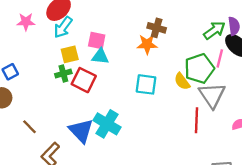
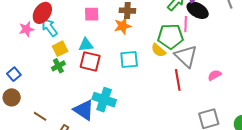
pink star: (26, 22) -> (27, 29), moved
cyan arrow: (63, 27) -> (49, 27), turned 120
pink square: (97, 40) -> (92, 14), moved
green pentagon: (199, 68) -> (170, 36), turned 30
red square: (84, 80) -> (90, 61), moved

